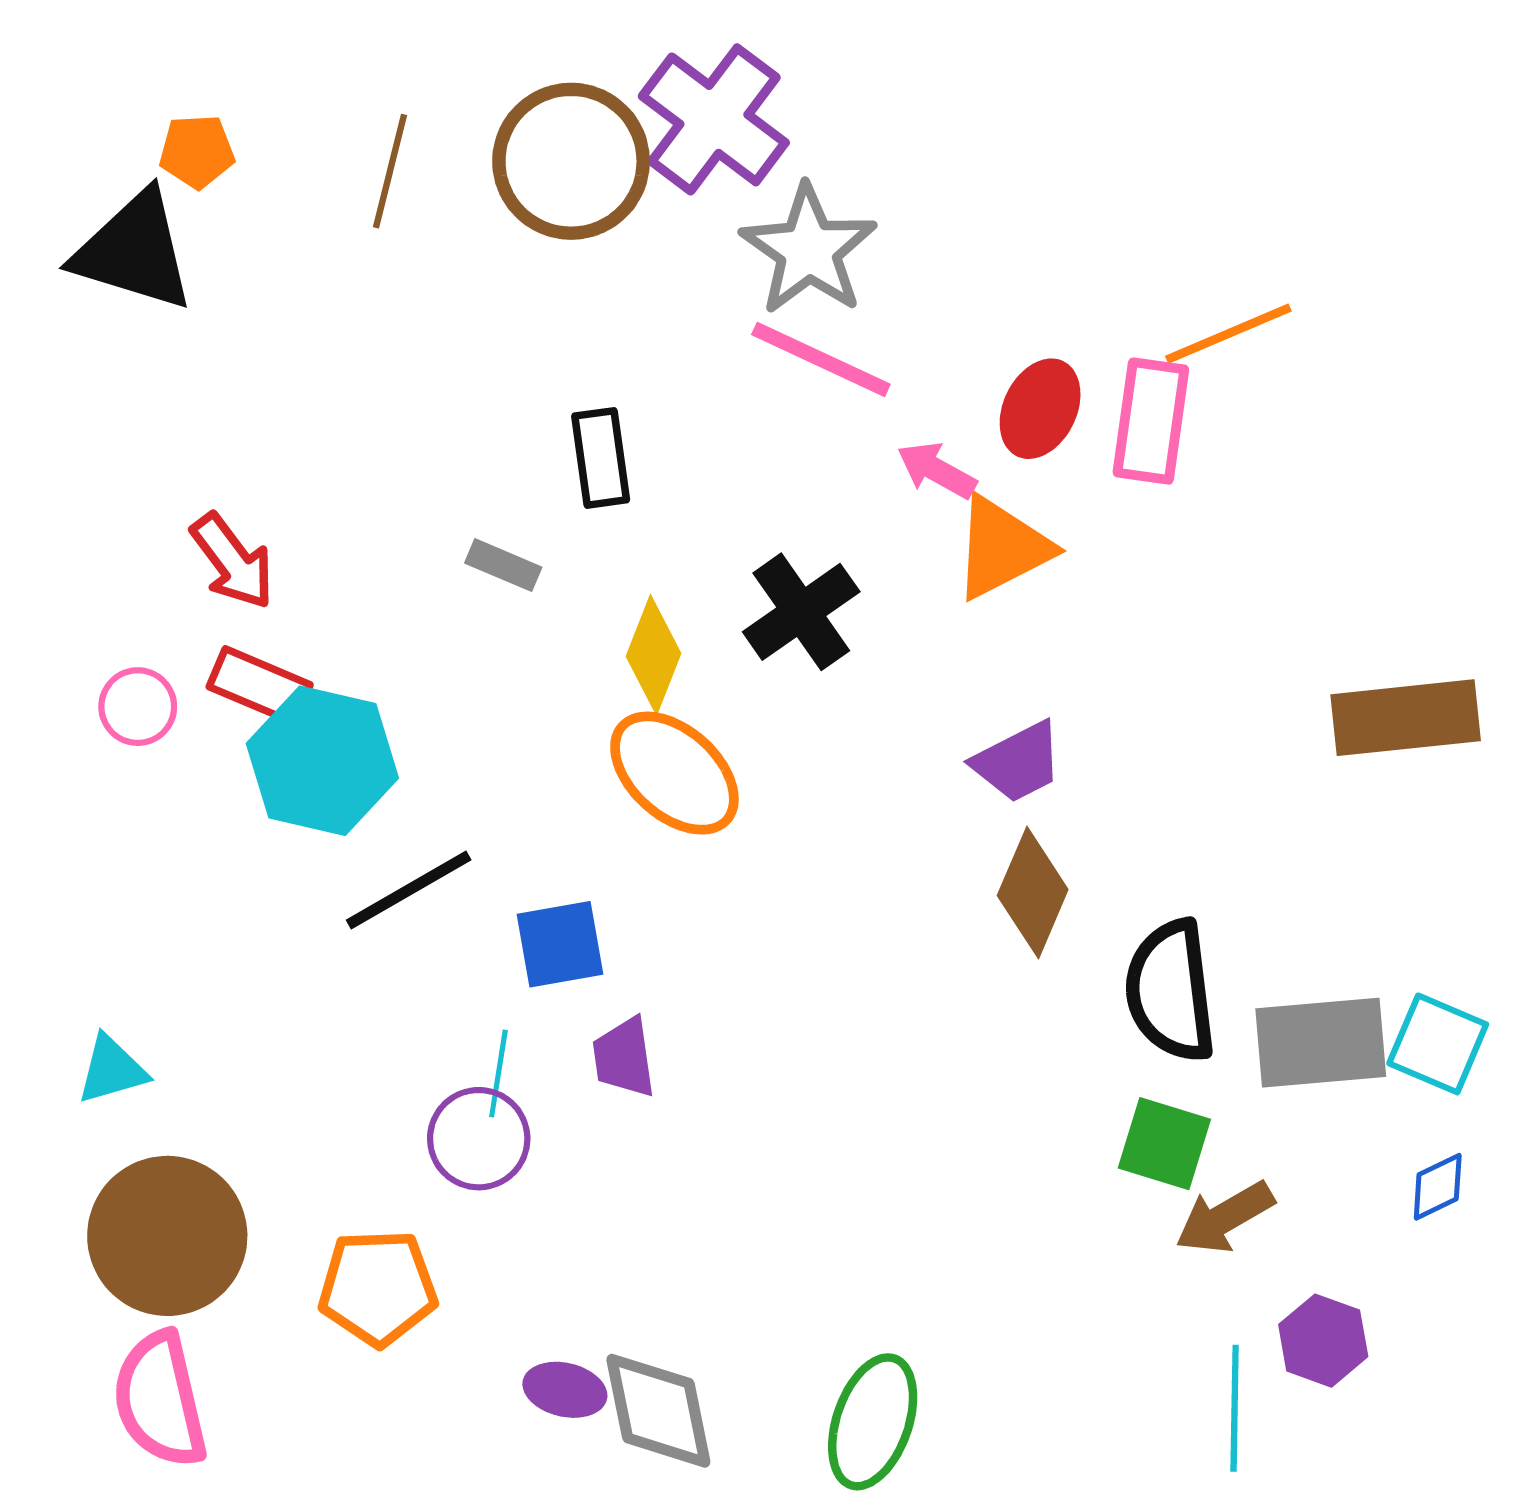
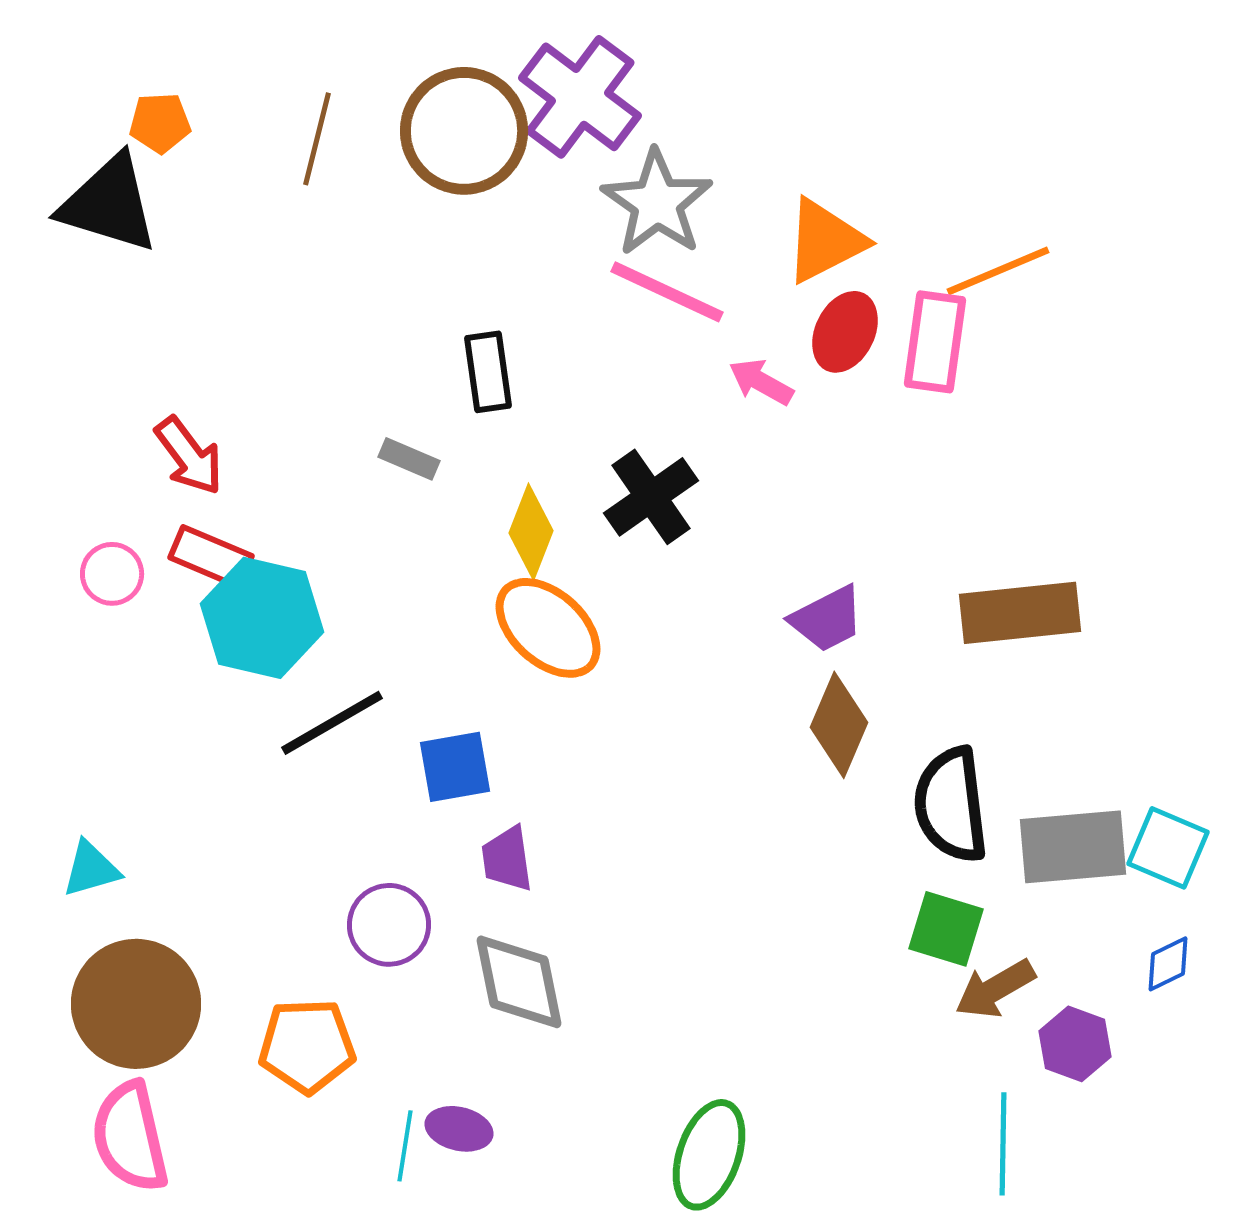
orange triangle: (1002, 548) -> (825, 241), moved
brown rectangle: (1406, 718) -> (1020, 613), moved
cyan line: (498, 1073) -> (405, 1146), moved
purple hexagon: (1323, 1341) -> (1075, 1044), moved
gray diamond: (658, 1411) -> (519, 982), moved

